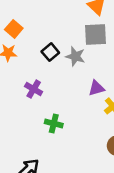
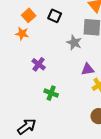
black square: (50, 52) -> (55, 16), moved, turned -32

